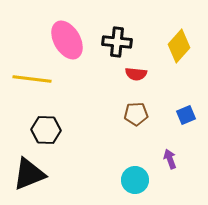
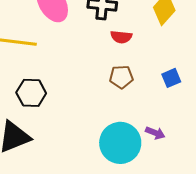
purple arrow: (170, 159) -> (155, 133), moved, turned 132
cyan circle: (135, 180) -> (120, 143), size x1.5

